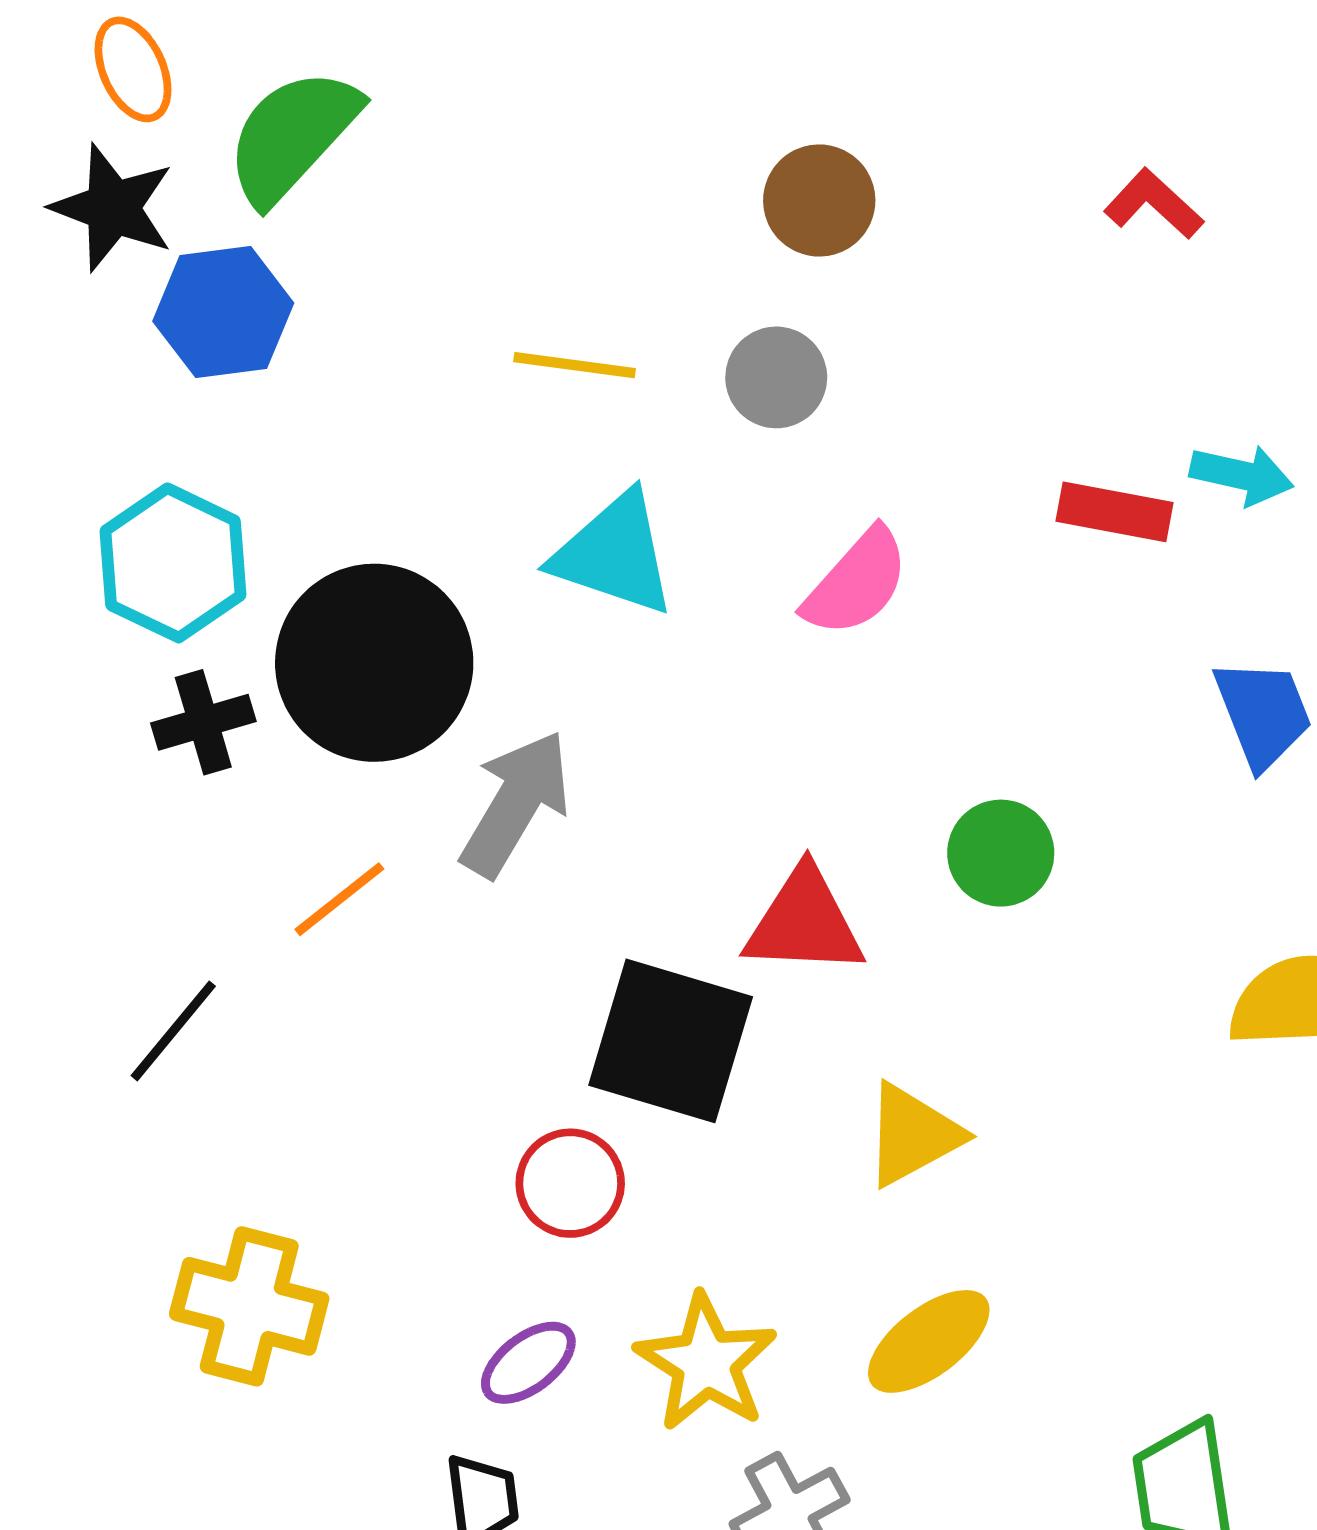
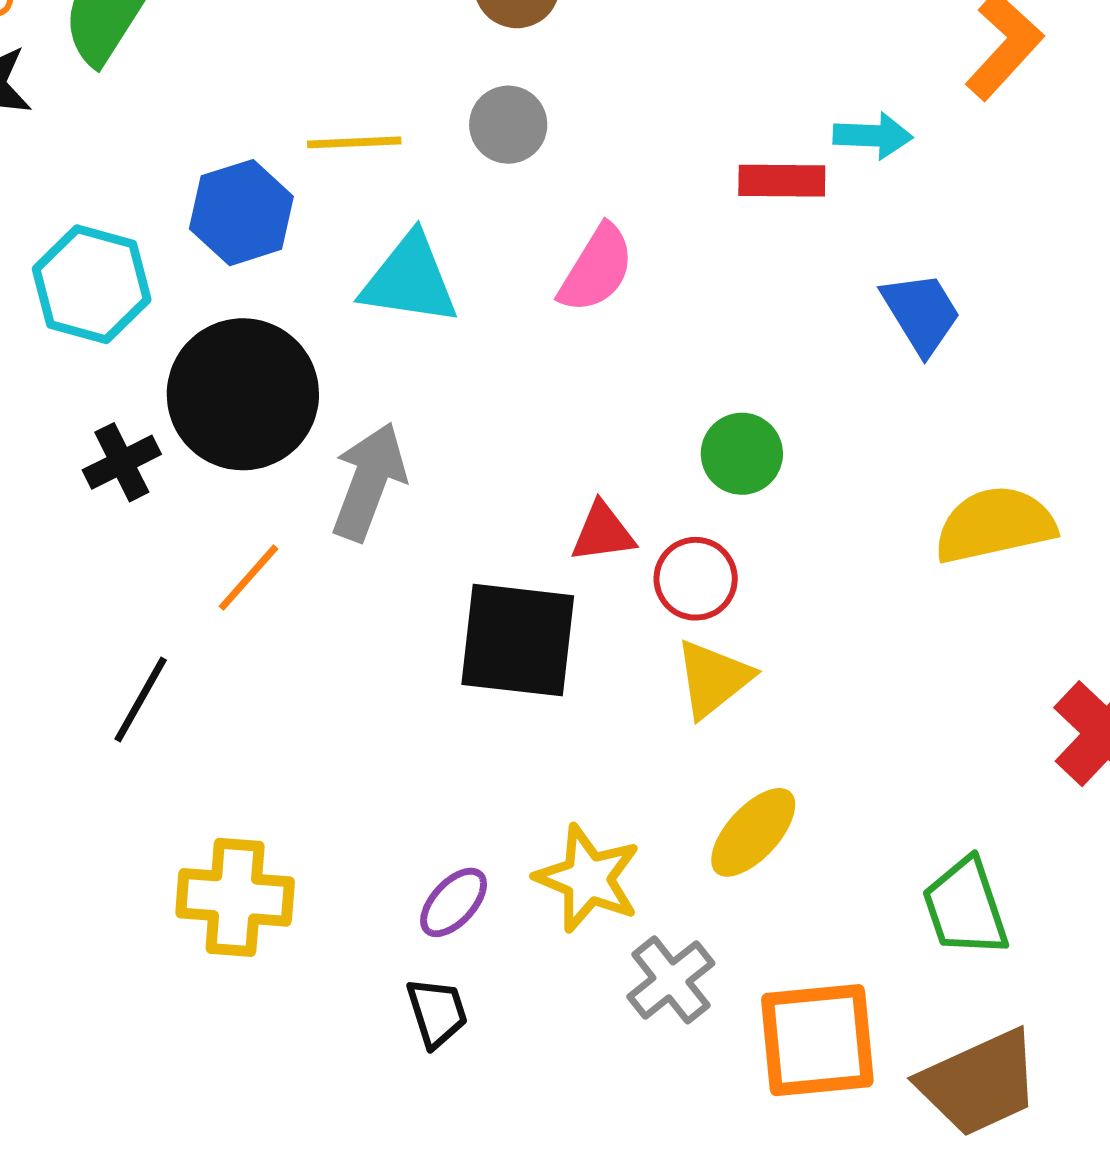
blue hexagon: (223, 312) -> (241, 213), moved
cyan hexagon: (173, 563) -> (92, 284), moved
red triangle: (804, 922) -> (603, 532), size x0.7
red circle: (570, 1183) -> (696, 579), moved

